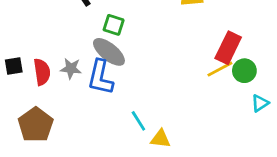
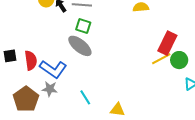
gray star: (71, 68) -> (50, 89), moved
blue L-shape: (100, 77) -> (53, 69), moved, turned -68
cyan line: (138, 121) -> (85, 97), moved

